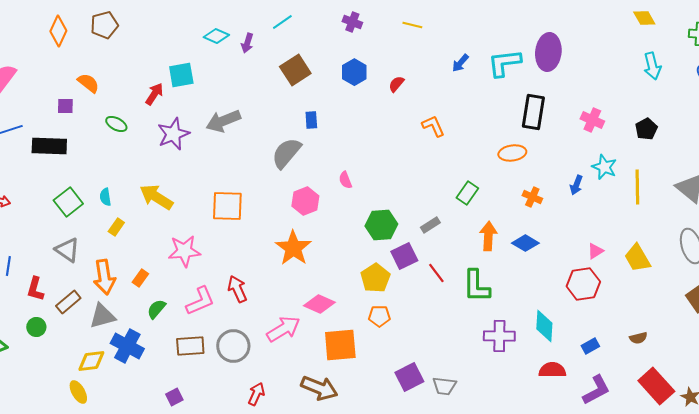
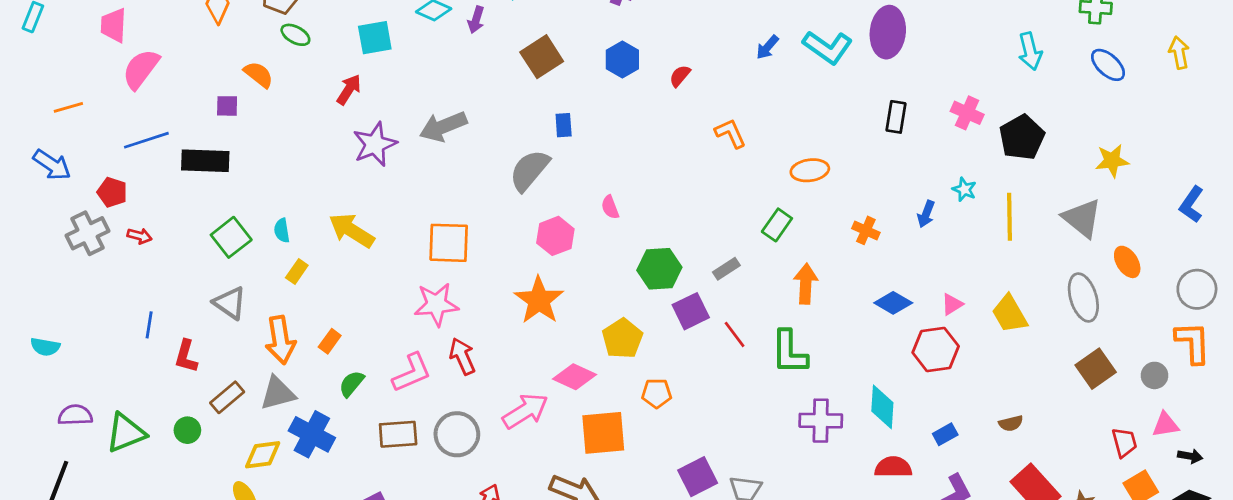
cyan L-shape: (504, 63) -> (828, 47), turned -138
cyan square: (181, 75) -> (375, 38), moved
black rectangle: (533, 112) -> (896, 117), moved, size x0.7
pink cross: (592, 120) -> (967, 113), moved
green ellipse: (116, 124) -> (295, 35), moved
black pentagon: (646, 129) -> (1022, 137), size x1.5
orange ellipse: (512, 153) -> (810, 170), moved
cyan star: (604, 167) -> (964, 189), size x0.7
blue diamond: (525, 243) -> (893, 303), moved
pink star: (184, 251) -> (436, 304), moved
yellow pentagon: (375, 278) -> (622, 339), moved
brown rectangle: (68, 302) -> (227, 397), moved
green circle: (36, 327) -> (187, 430), moved

